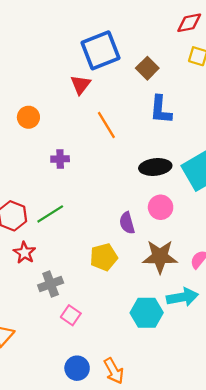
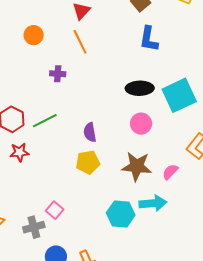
orange line: (106, 125) -> (80, 42), moved
purple semicircle: (127, 223) -> (90, 132), moved
red star: (25, 253) -> (19, 152), turned 30
gray cross: (51, 284) -> (34, 227), moved

